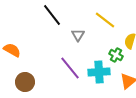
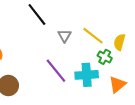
yellow line: (105, 20) -> (93, 36), moved

